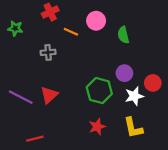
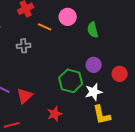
red triangle: (49, 95) -> (25, 96), moved
white star: (134, 96) -> (94, 92), moved
red star: (97, 127) -> (55, 114), moved

